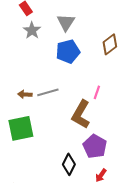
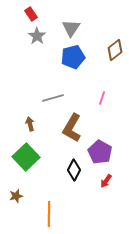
brown arrow: (25, 94) -> (30, 124), moved, turned 72
brown L-shape: (81, 114) -> (72, 128), moved
green square: (21, 128) -> (26, 157), moved, turned -32

